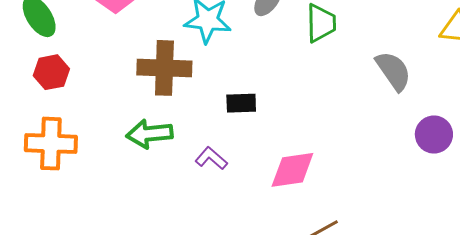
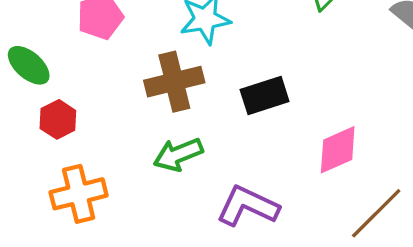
black rectangle: (241, 103) -> (265, 95), size x1.4
purple L-shape: (211, 158) -> (248, 206), moved, size x1.8

